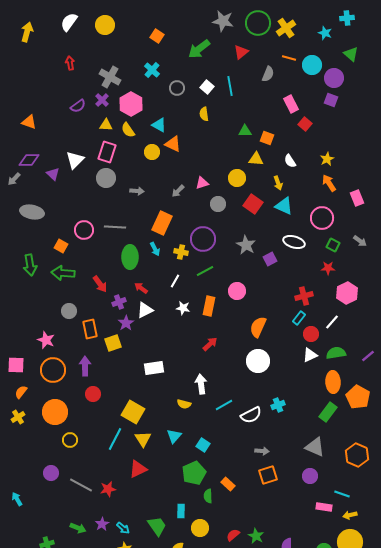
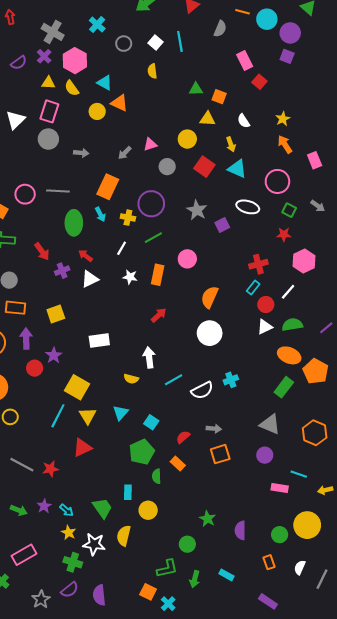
purple star: (126, 323) -> (54, 355), moved
orange rectangle: (90, 329) -> (15, 308), moved, turned -72
orange ellipse: (333, 382) -> (289, 355), turned -65
yellow arrow: (350, 515) -> (325, 490), moved
red semicircle: (233, 535) -> (183, 437), moved

